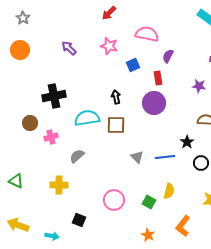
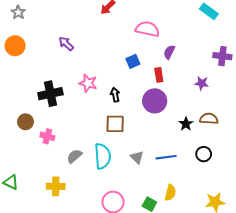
pink star: (109, 46) -> (88, 83), moved
cyan semicircle: (87, 118) -> (103, 156), moved, turned 95
pink cross: (51, 137) -> (47, 136), turned 32
black star: (187, 142) -> (186, 124), moved
black circle: (201, 163) -> (204, 154), moved

